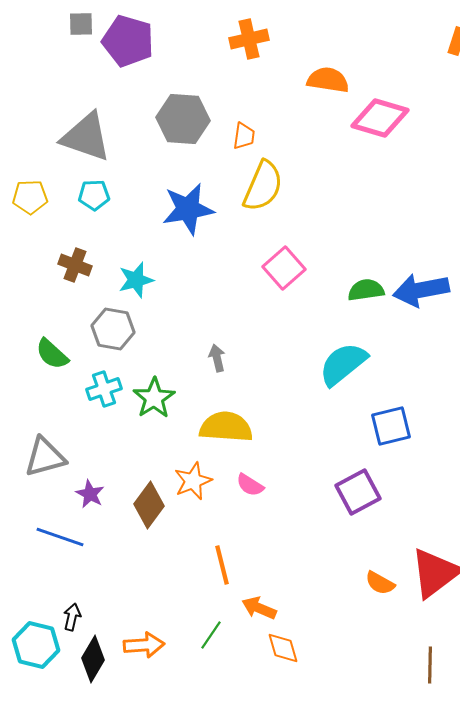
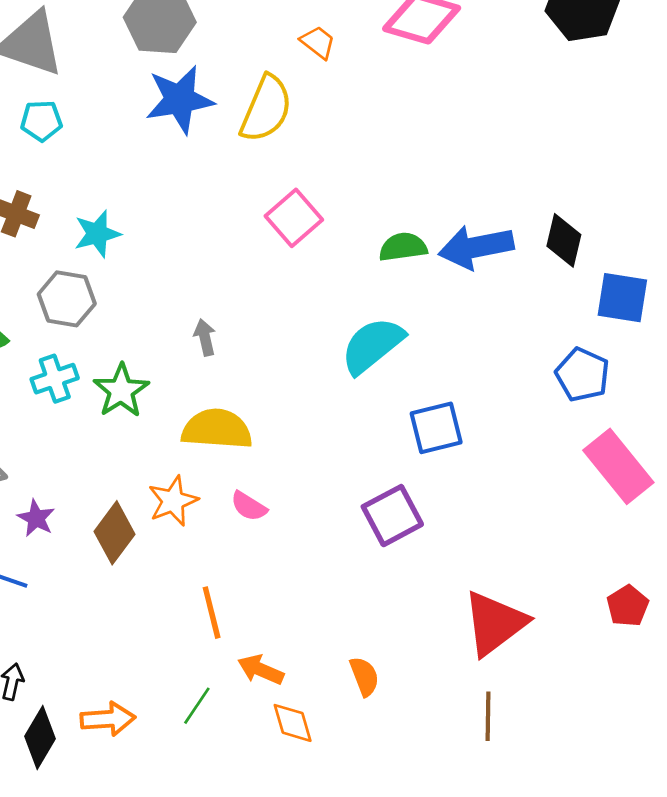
orange trapezoid: (244, 136) -> (318, 42), moved, turned -60
blue star: (188, 209) -> (180, 99), moved
orange semicircle: (380, 583) -> (364, 676), moved, turned -140
brown line: (430, 665) -> (488, 716), moved

